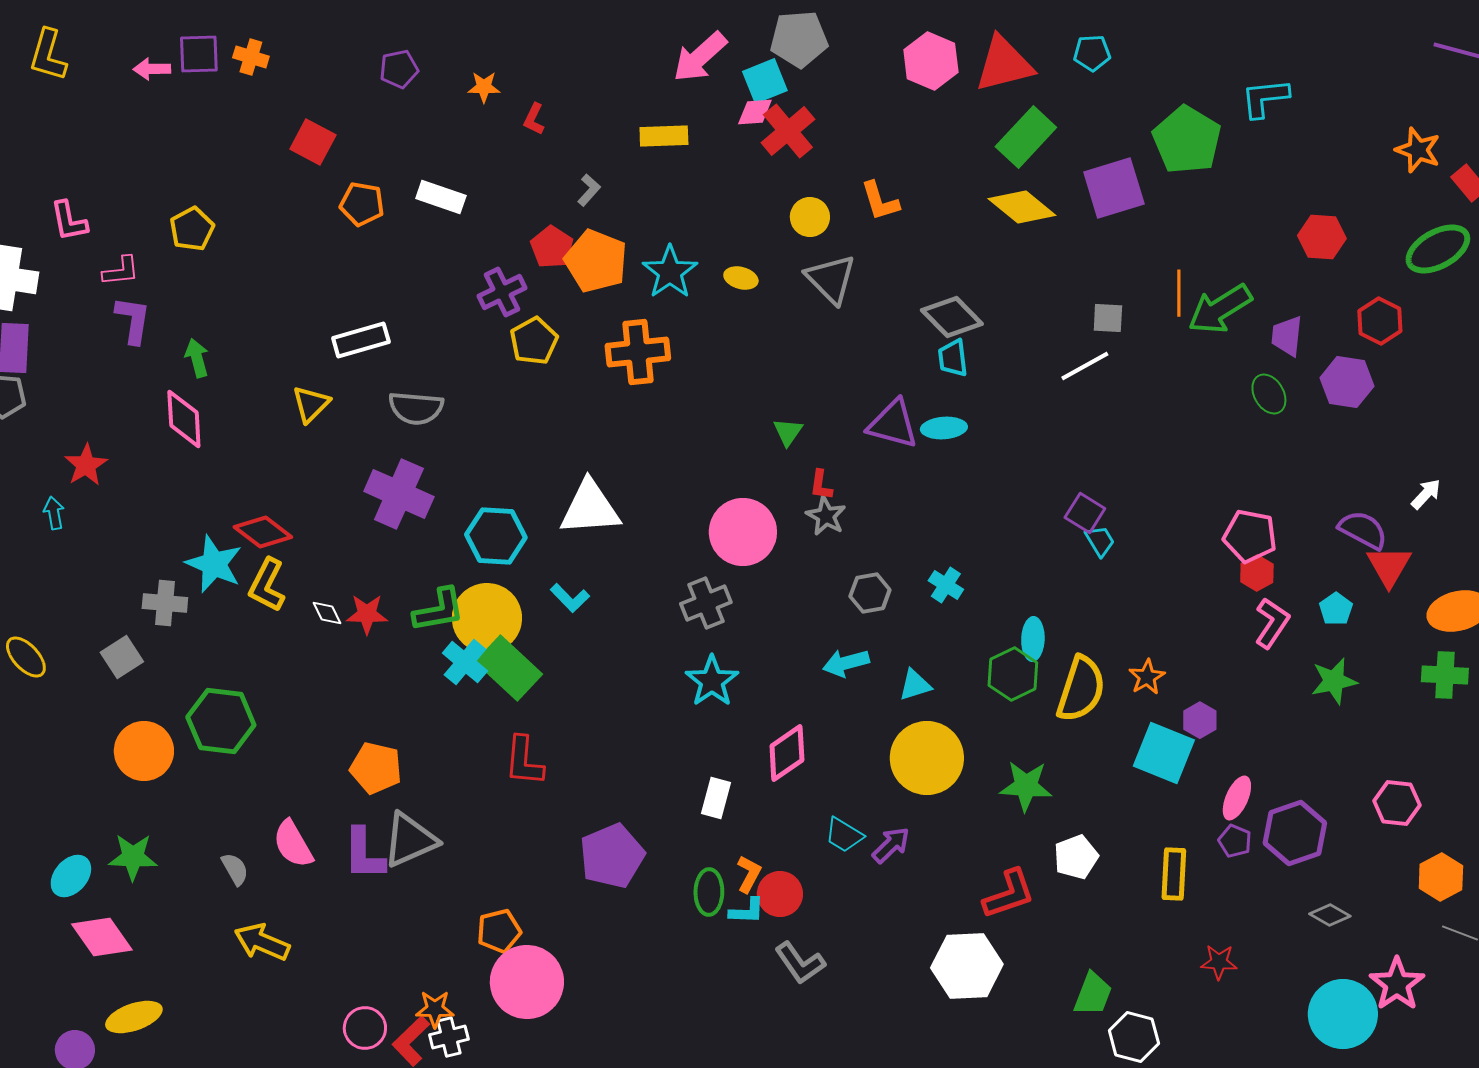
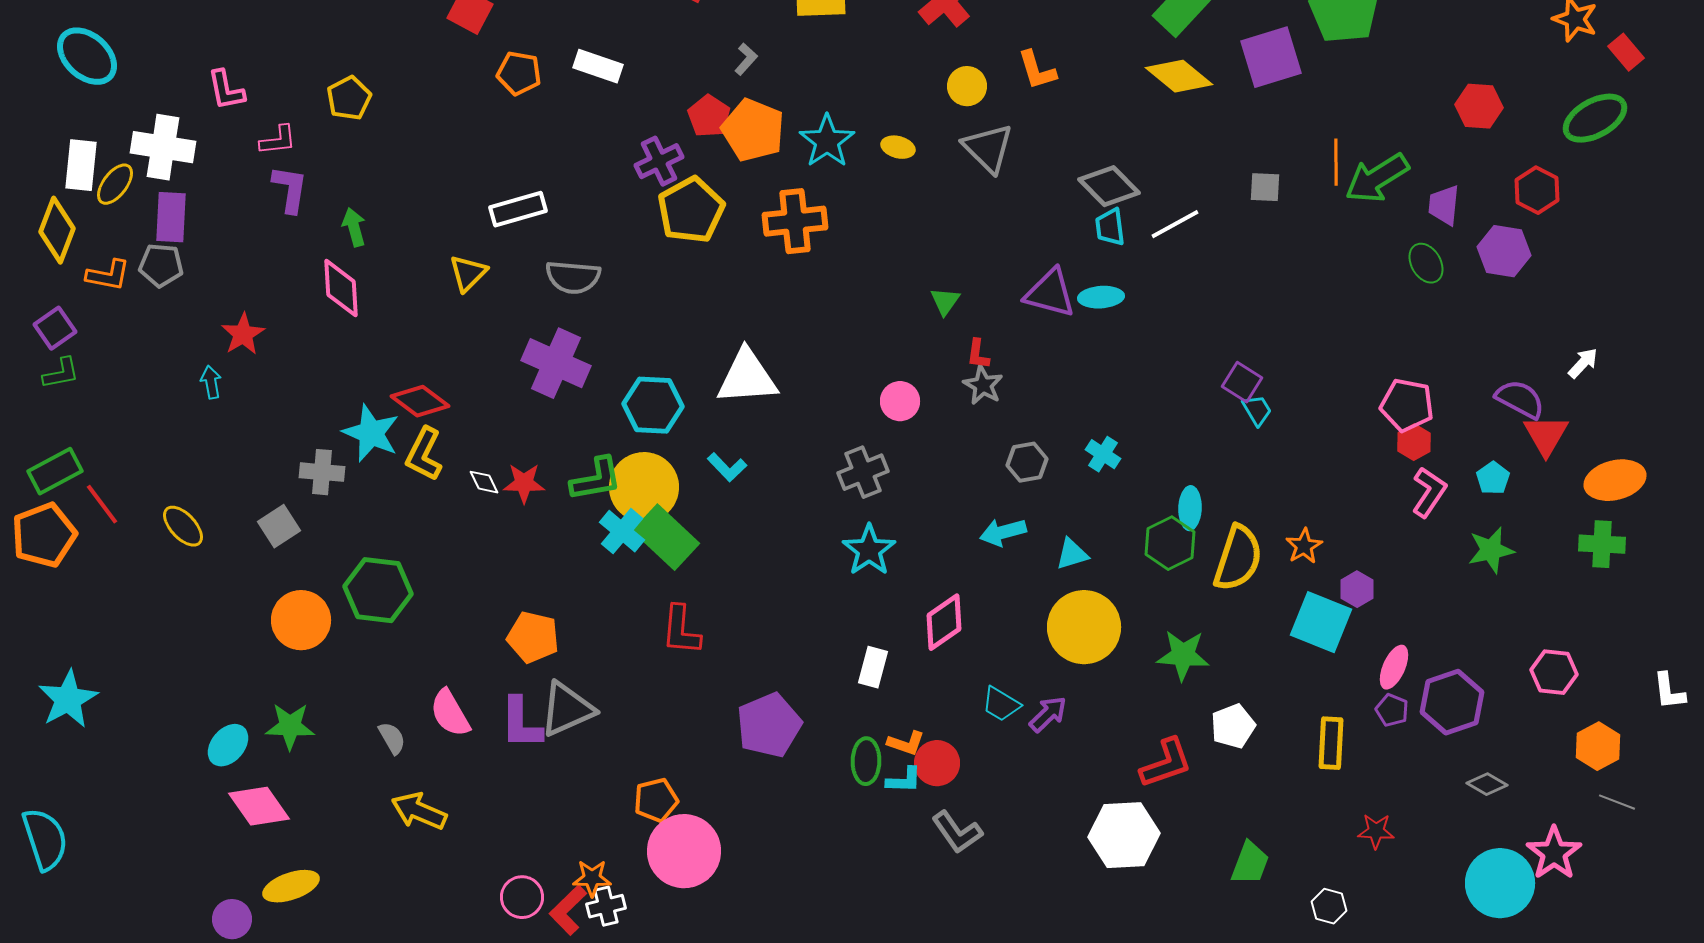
yellow pentagon: (534, 341) -> (691, 210), size x1.4
white line: (1085, 366) -> (1175, 224), moved
pink circle: (743, 532) -> (900, 401), size x0.6
orange L-shape: (749, 874) -> (906, 743), turned 81
white hexagon: (1134, 1037) -> (1329, 906), moved, size x0.7

